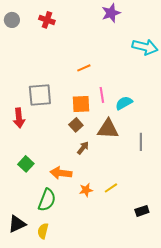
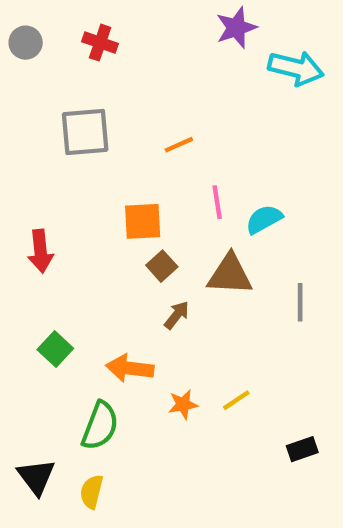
cyan arrow: (145, 47) -> (296, 68), moved
gray square: (40, 95) -> (85, 132), moved
orange square: (81, 104) -> (143, 221), moved
black triangle: (17, 224) -> (36, 477), turned -42

